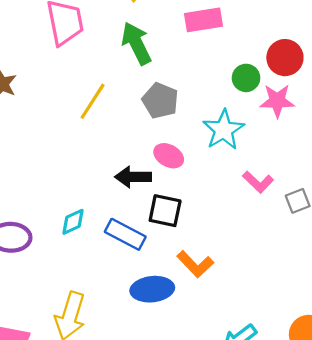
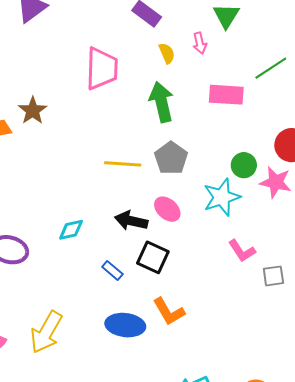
green circle: (246, 78) -> (244, 165), moved
yellow line: (93, 101) -> (123, 164), moved, turned 48
cyan diamond: (73, 222) -> (71, 230), moved
blue rectangle: (125, 234) -> (112, 270), size x0.6

